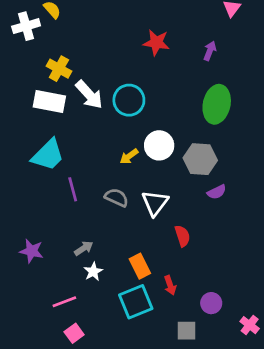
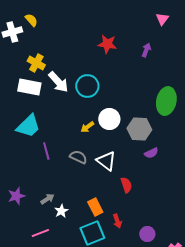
green ellipse: (217, 104) -> (166, 101), moved
white triangle: (155, 203) -> (106, 161), turned -30
gray arrow: (84, 248) -> (47, 199), moved
purple star: (32, 251) -> (16, 196), turned -30

